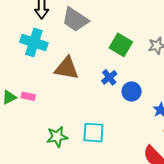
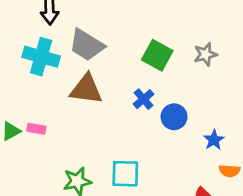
gray trapezoid: (75, 20) -> (87, 45), moved

